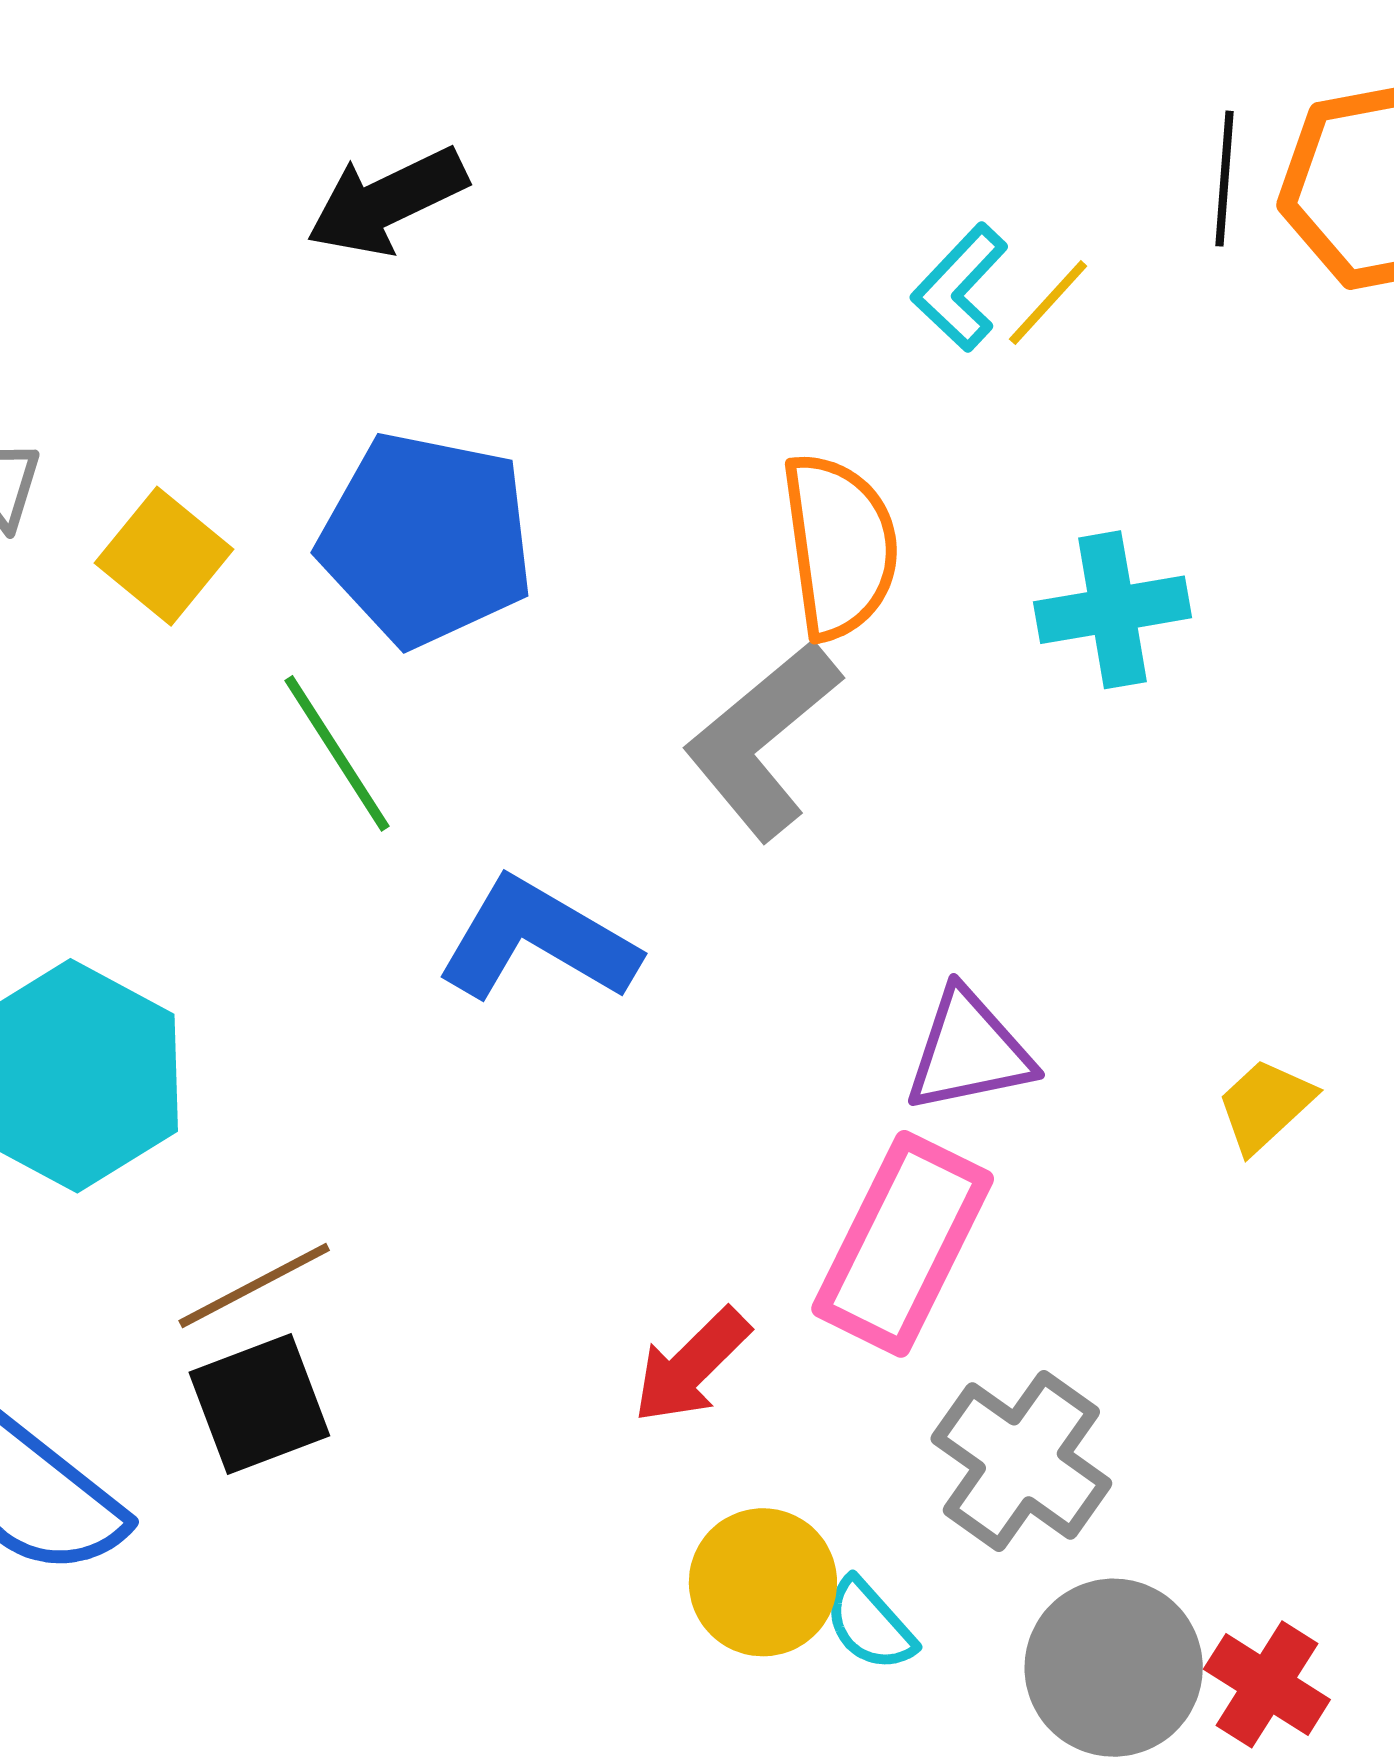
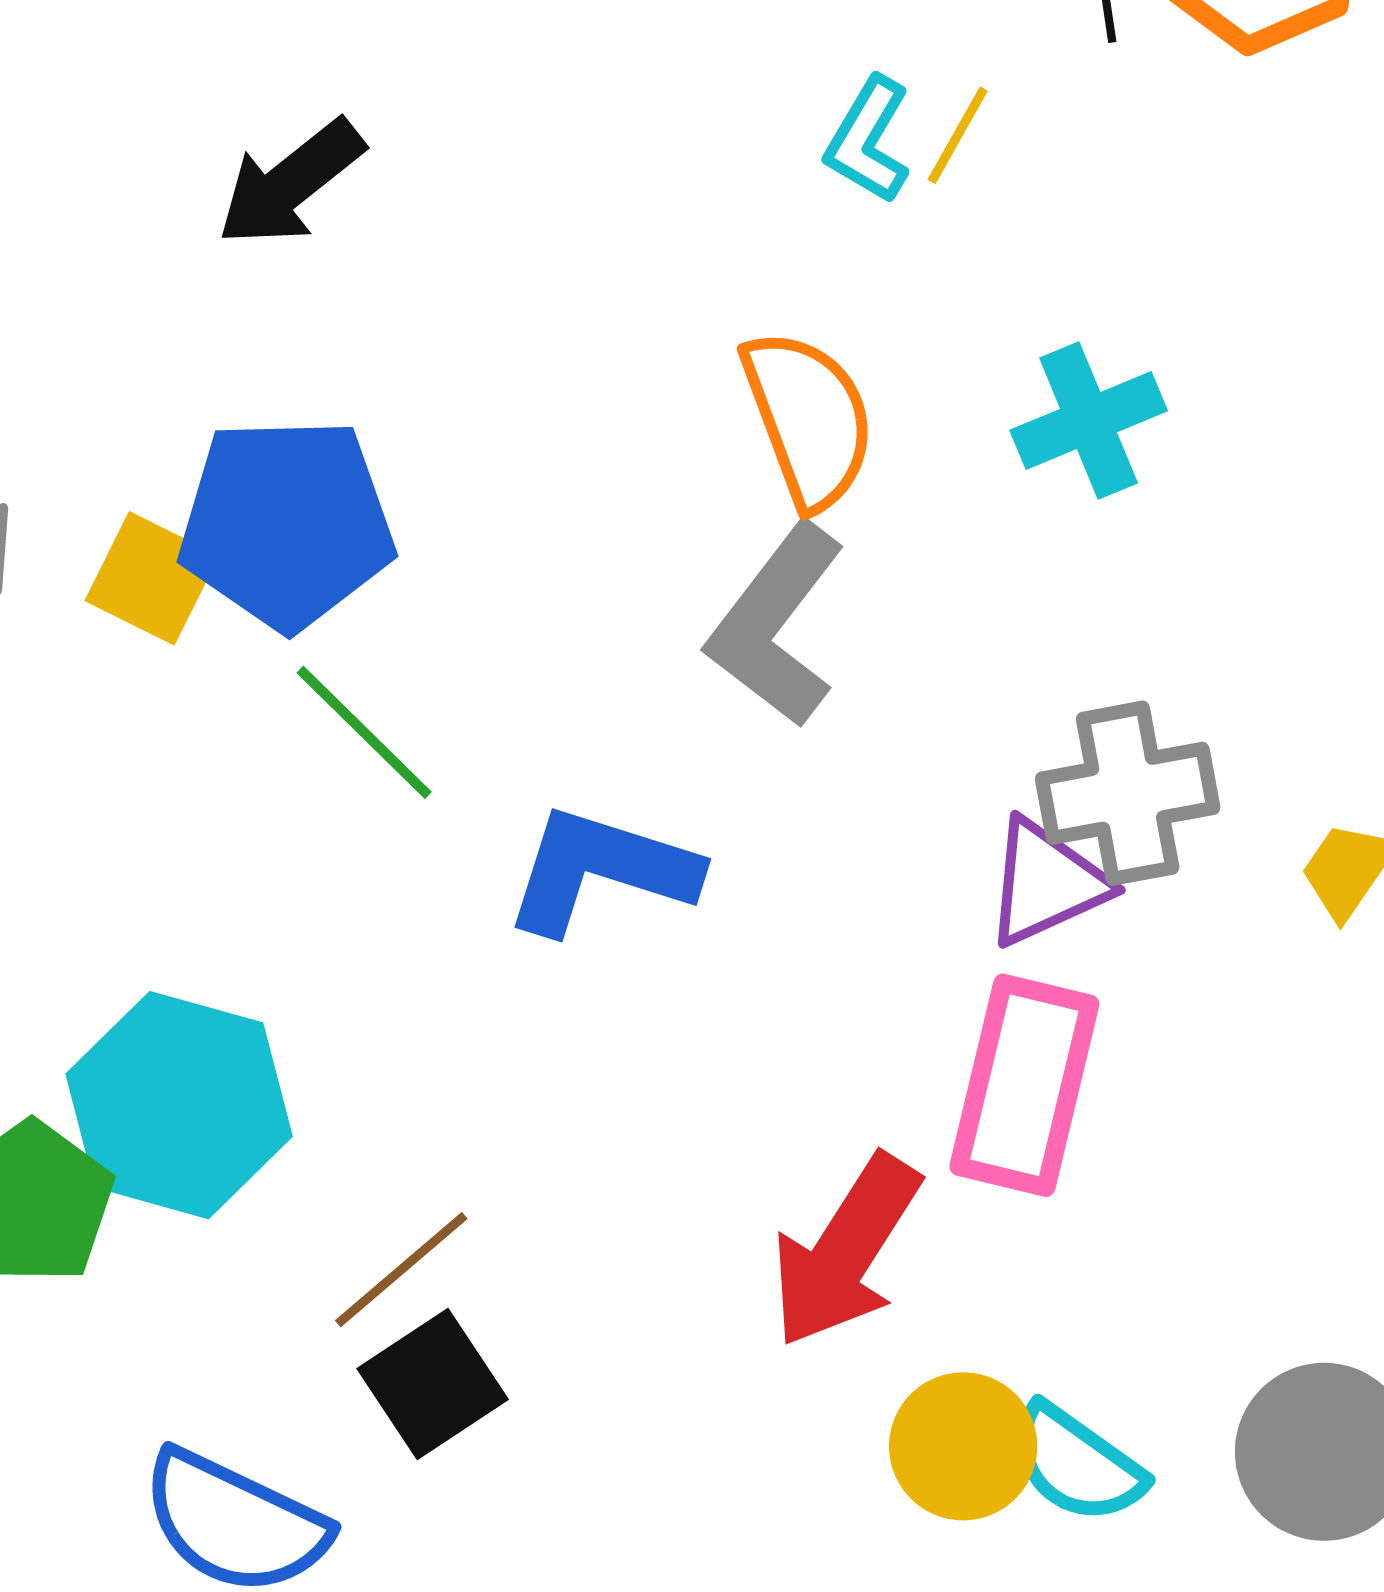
blue pentagon: (426, 539) -> (287, 523), moved
red arrow: (691, 1366) -> (845, 1251), size x1.5
gray cross: (1021, 1461) -> (1128, 793), moved, turned -33
cyan semicircle: (870, 1625) -> (1077, 1464), size x1.4

